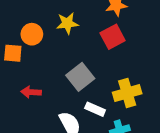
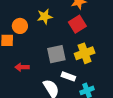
gray square: (80, 77) -> (56, 54), turned 30
yellow cross: (127, 93) -> (85, 53), moved

